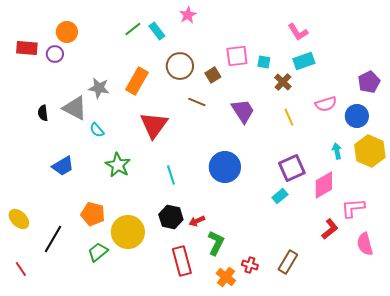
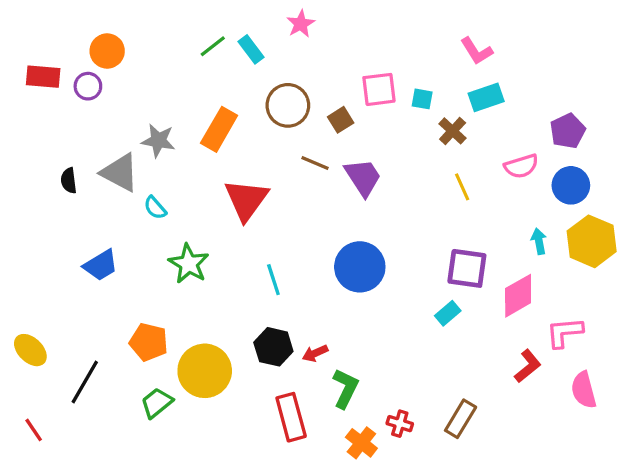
purple pentagon: (369, 82) -> (568, 131), moved
purple trapezoid: (243, 111) -> (363, 177), moved
purple square: (292, 168) -> (467, 268), turned 32

